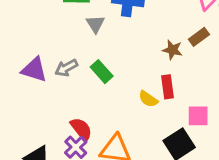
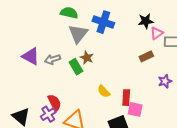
gray triangle: (95, 24) -> (78, 34), size x1.5
brown star: (172, 50) -> (87, 58), moved
red rectangle: (167, 87) -> (126, 98), moved

